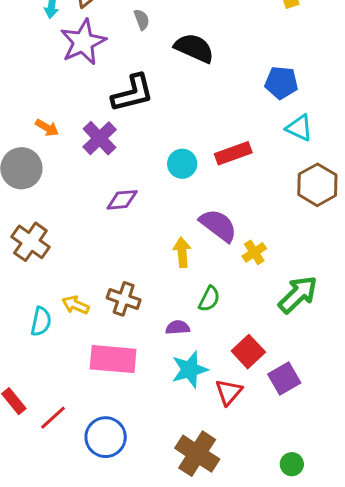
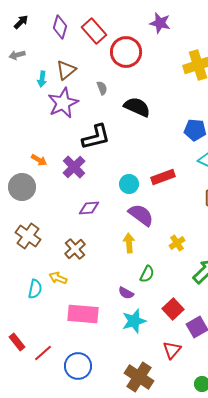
purple semicircle: (218, 225) -> (141, 215), moved
brown cross: (124, 299) -> (75, 249), moved, turned 30
purple semicircle: (178, 327) -> (126, 293), turned -147
red triangle: (229, 392) -> (172, 350), moved

